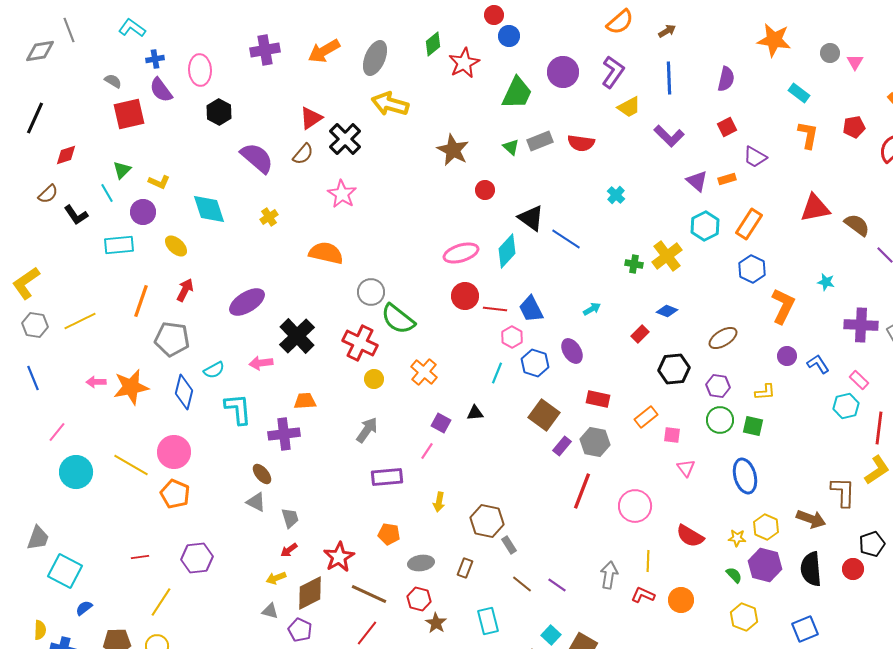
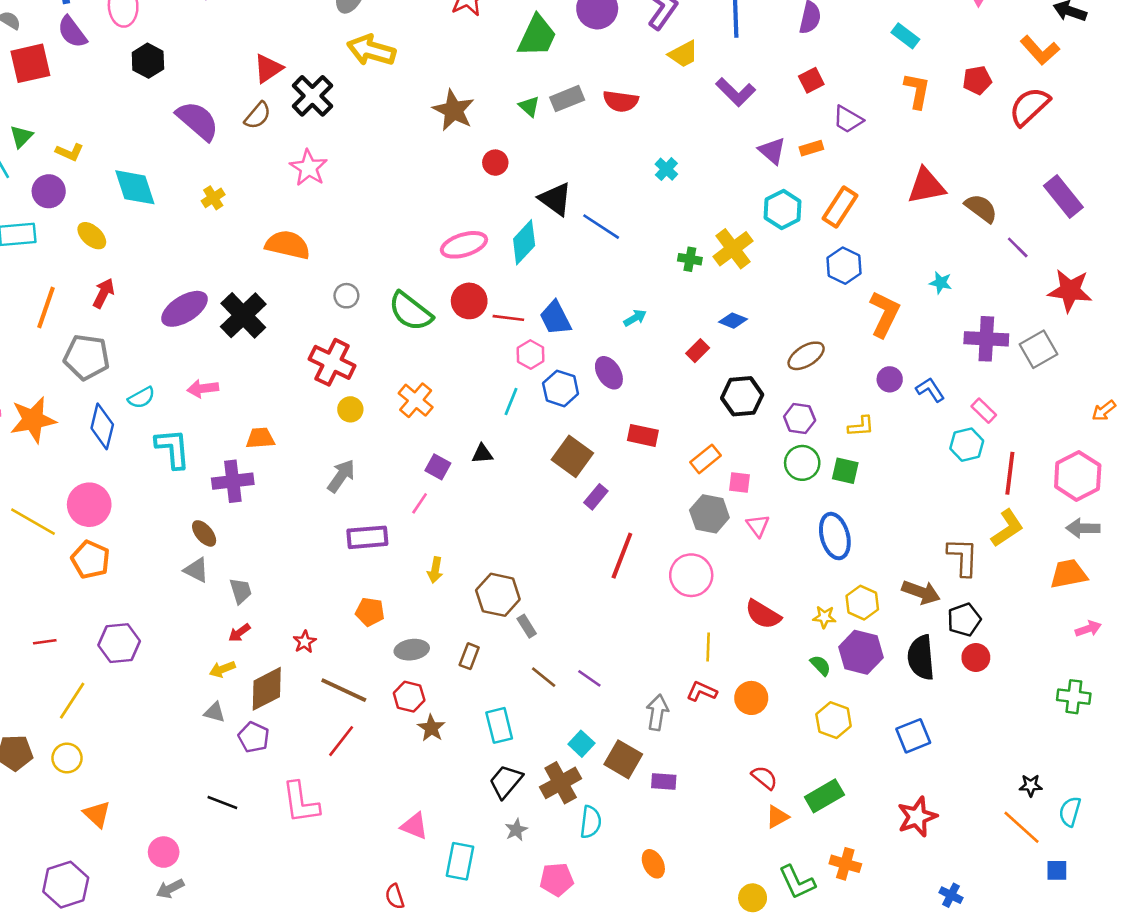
gray circle: (371, 292) -> (346, 296), size x0.7
green semicircle: (398, 319) -> (410, 311), moved
black cross: (297, 336) -> (243, 315), moved
gray hexagon: (595, 442) -> (709, 514), moved
black pentagon: (872, 544) -> (964, 620), moved
red star: (339, 557) -> (305, 642), size x0.6
gray arrow: (609, 575) -> (657, 712), moved

